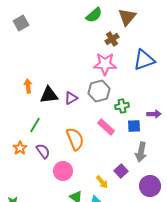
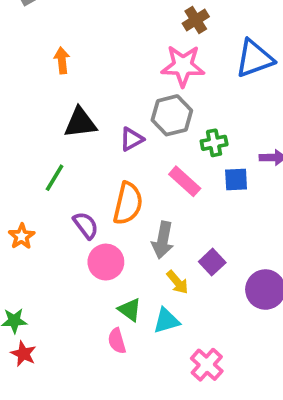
orange arrow: (28, 86) -> (62, 60), moved
purple triangle: (71, 98) -> (132, 139), moved
orange semicircle: (75, 139) -> (128, 203), turned 35
orange star: (20, 148) -> (22, 236), moved
purple semicircle: (43, 151) -> (86, 225), moved
gray arrow: (141, 152) -> (163, 240), moved

